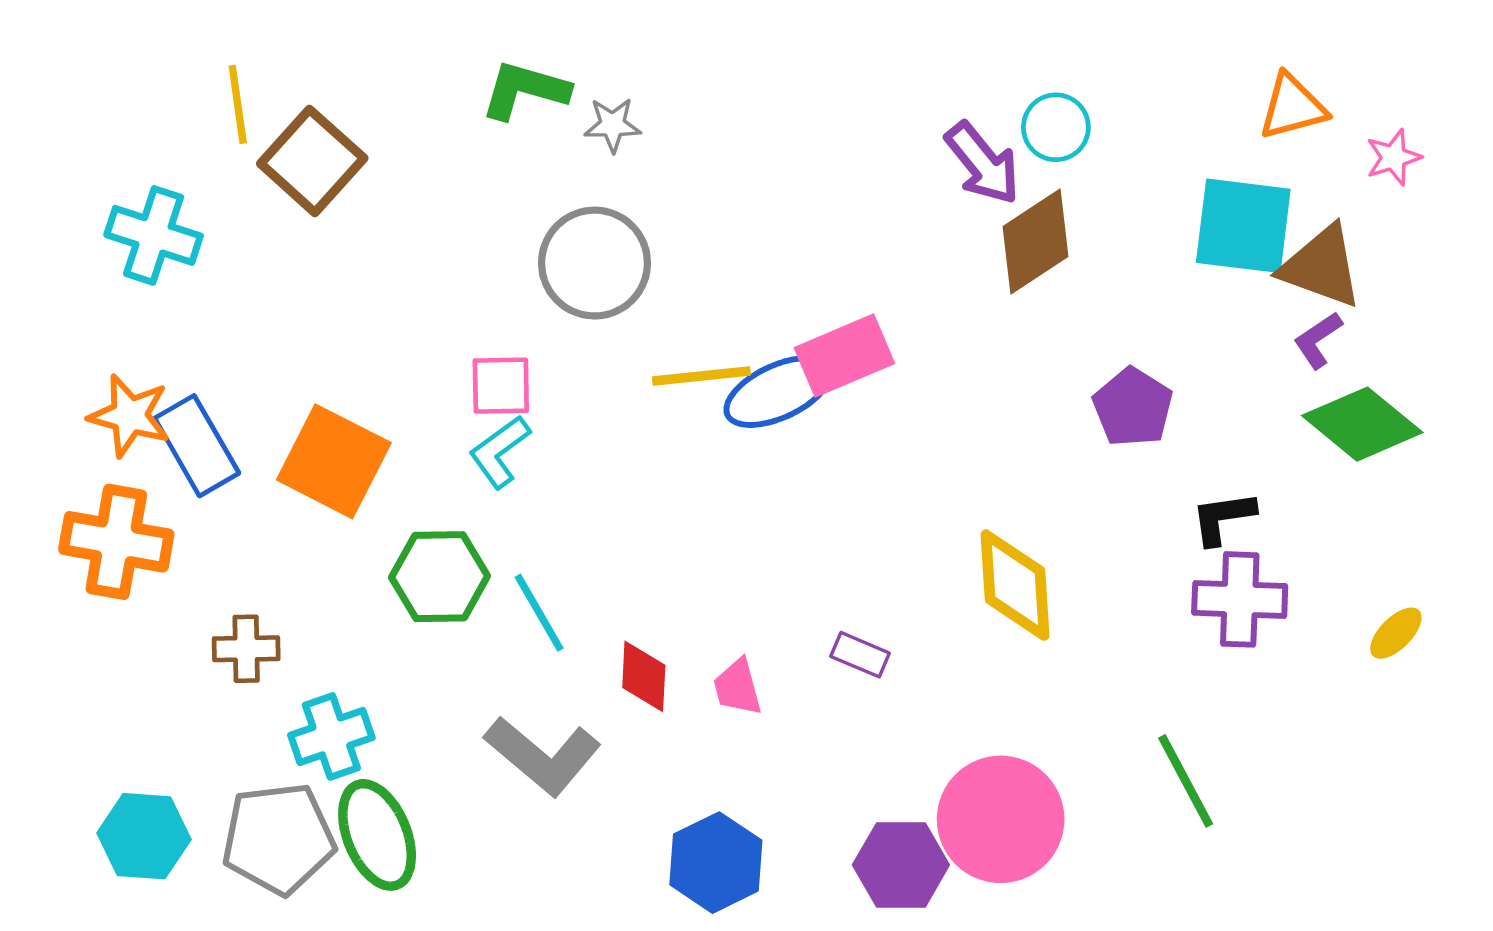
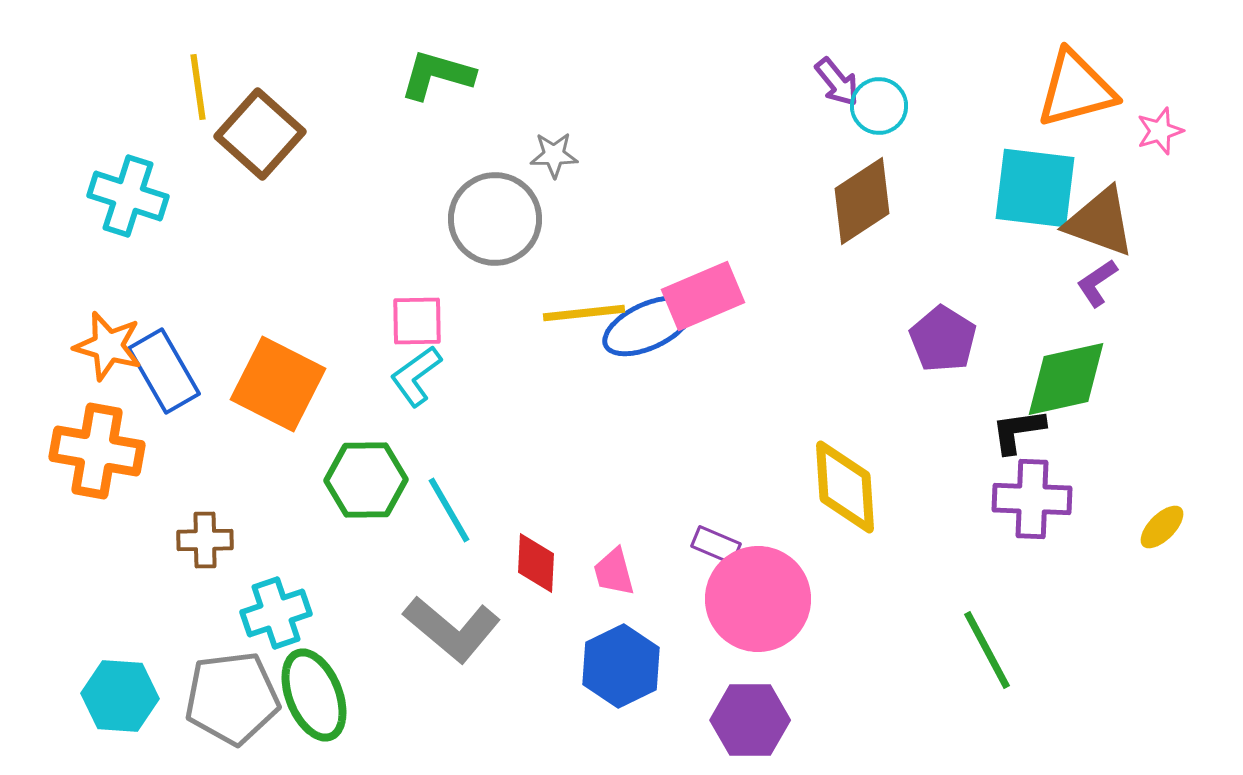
orange triangle: (1293, 107) -> (1076, 89), size x1.4
gray star: (613, 125) -> (554, 155), moved
purple arrow: (983, 163) -> (837, 82), moved, size x0.7
green diamond: (1362, 424) -> (1066, 379), moved, turned -52
pink circle: (1001, 819) -> (758, 599), moved
blue hexagon: (716, 863) -> (621, 666), moved

